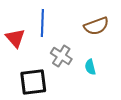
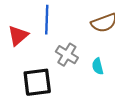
red triangle: (15, 38) -> (18, 36), turned 30

